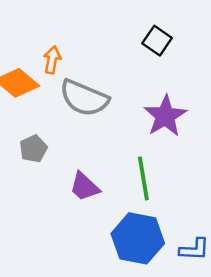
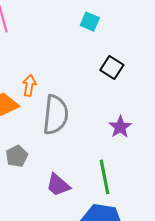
gray semicircle: (84, 98) -> (56, 115), turned -105
purple star: (165, 116) -> (120, 127), size x0.7

